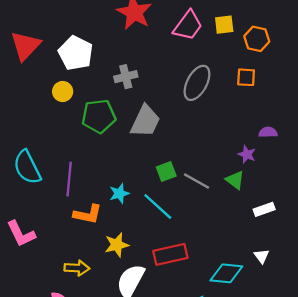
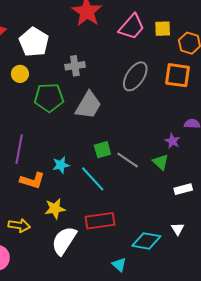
orange square: (246, 77) -> (177, 75), size x1.5

